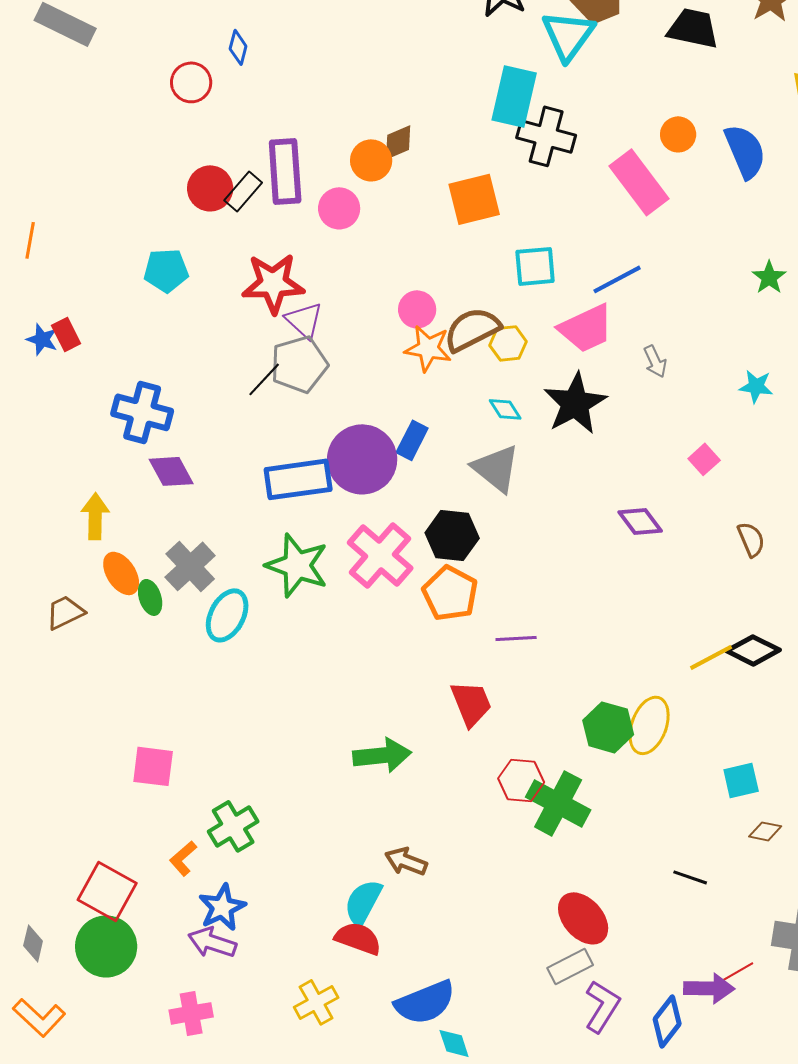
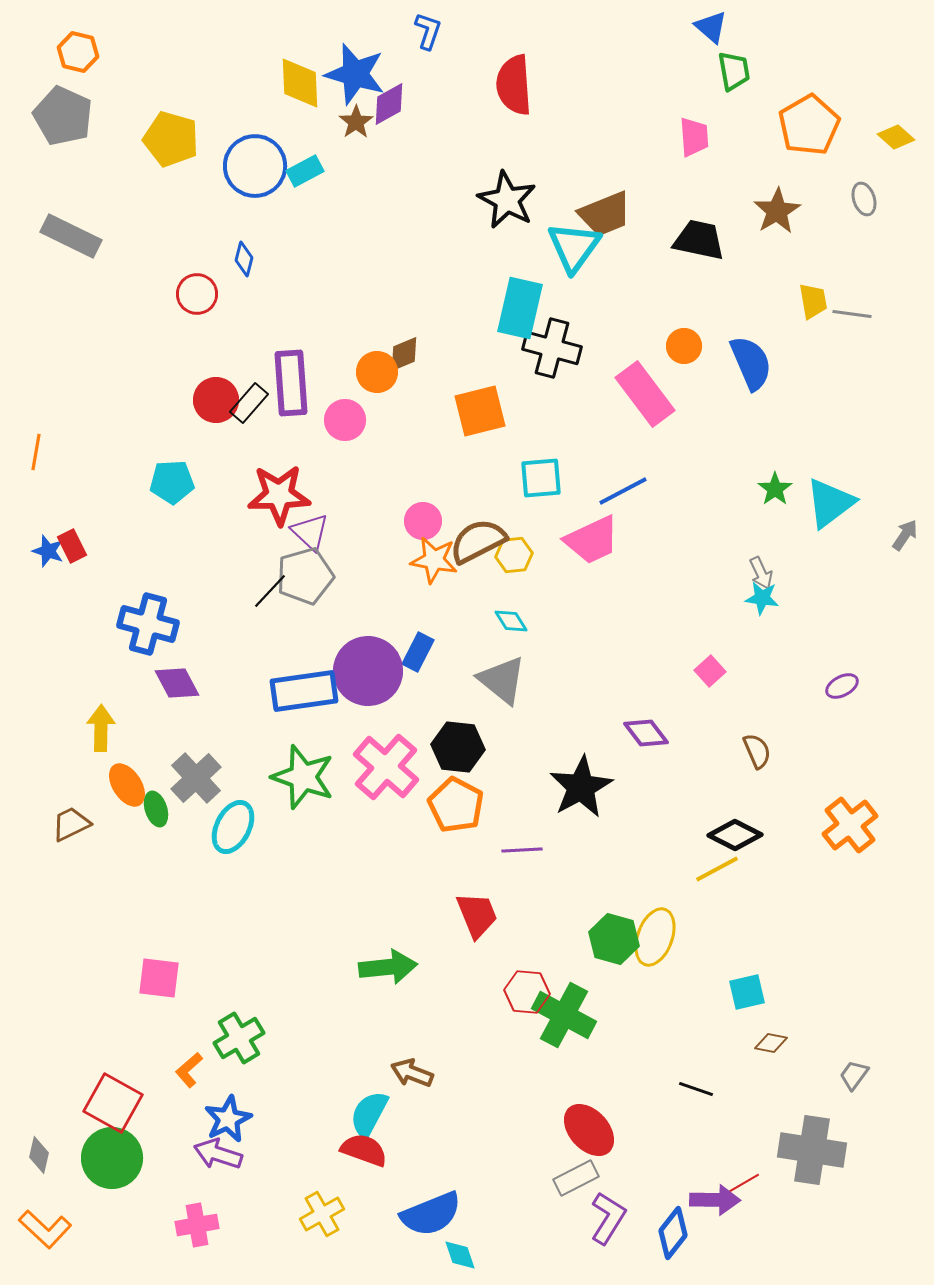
gray arrow: (655, 361) -> (761, 573), moved
black star: (575, 403) -> (581, 787), moved
black diamond: (753, 650) -> (735, 835), moved

